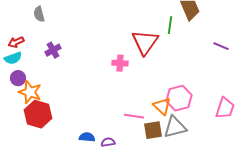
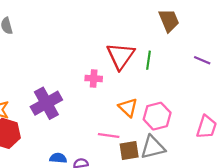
green line: (170, 25) -> (148, 60), moved
purple cross: (53, 50) -> (46, 103), moved, size x1.8
orange triangle: (162, 106) -> (128, 107), moved

